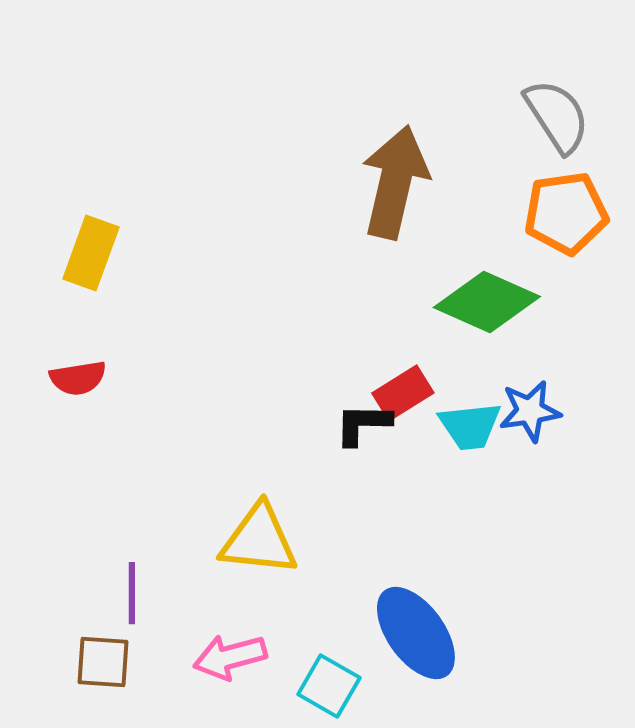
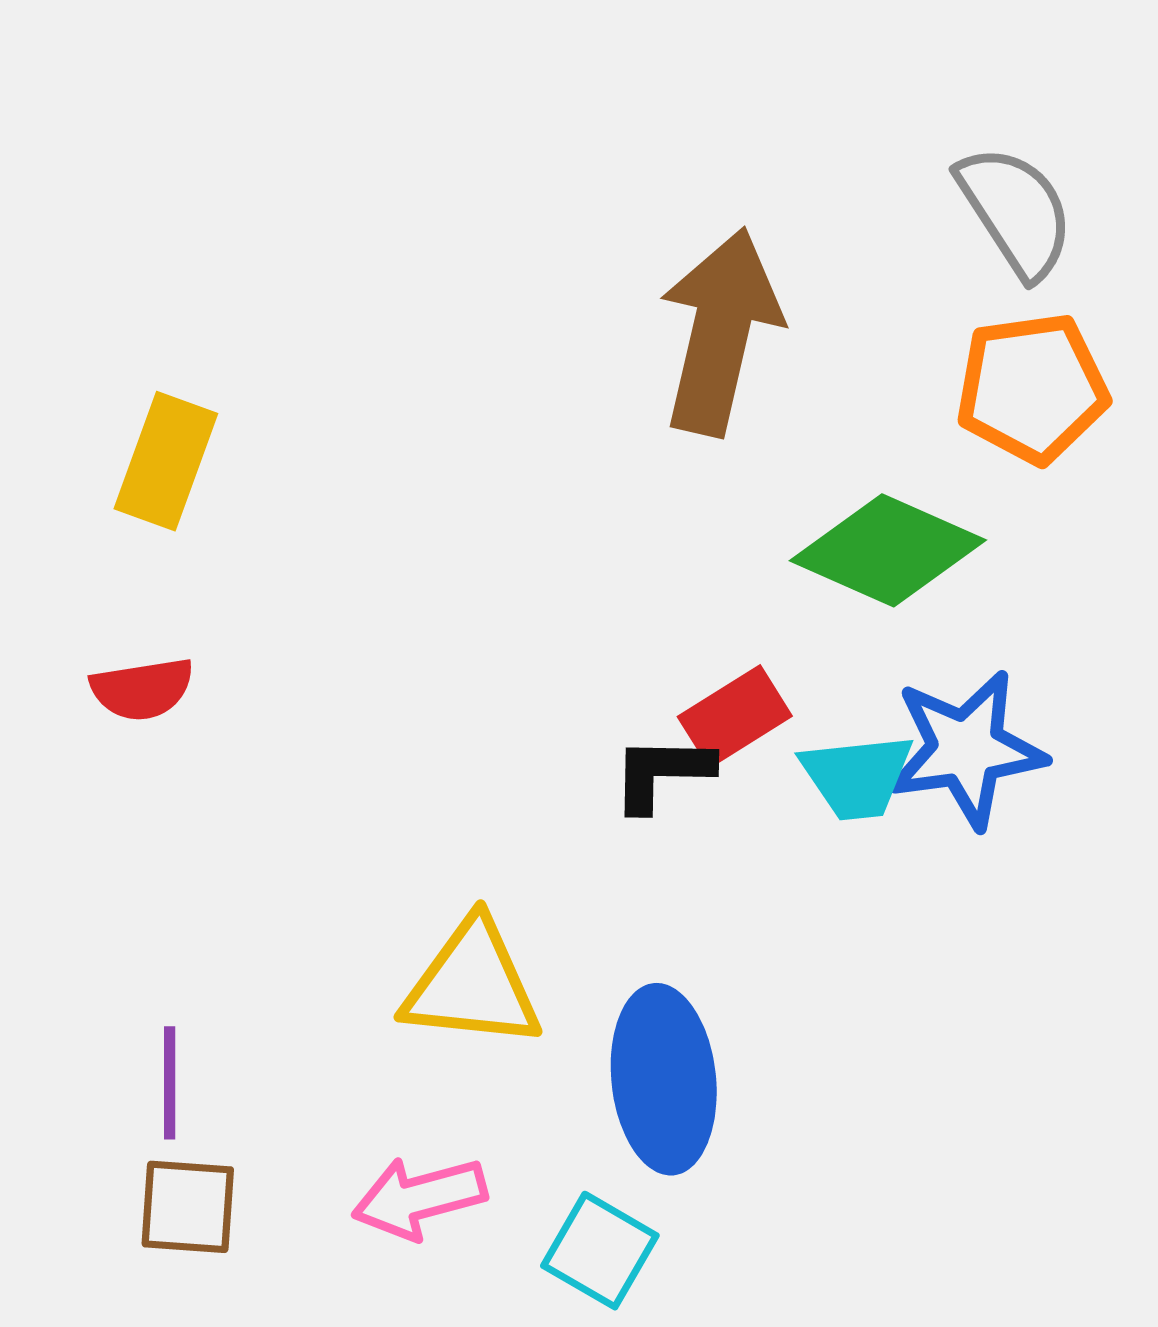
blue star: (530, 411) -> (966, 749), size x1.4
purple line: (132, 593) -> (170, 1083), moved
blue ellipse: (416, 633) -> (664, 1079), moved, turned 30

